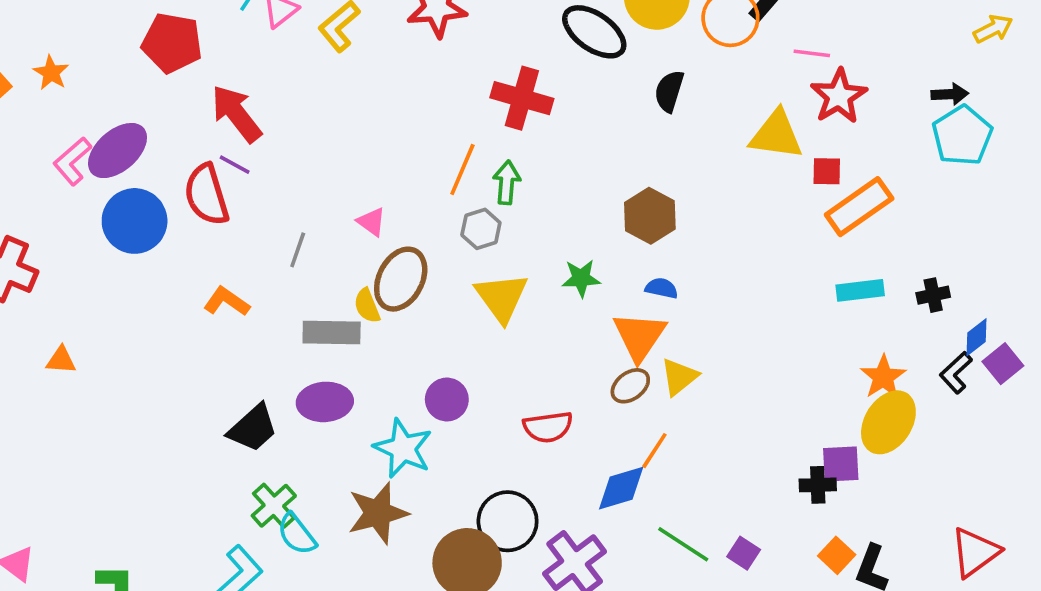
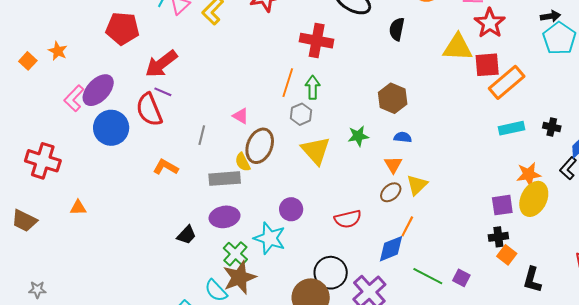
red arrow: (236, 114) -> (161, 64), turned -84
red square: (827, 171) -> (487, 65), size x1.5
black cross: (933, 295) -> (552, 127), turned 30
orange triangle: (640, 336) -> (393, 165), size x0.6
orange star: (883, 377) -> (529, 174), turned 30
black trapezoid: (253, 428) -> (187, 235), size x0.7
purple square: (841, 464) -> (502, 205), moved
green cross: (274, 506) -> (235, 254), moved
brown star: (378, 513) -> (239, 277), moved
orange square: (837, 555) -> (507, 255), moved

